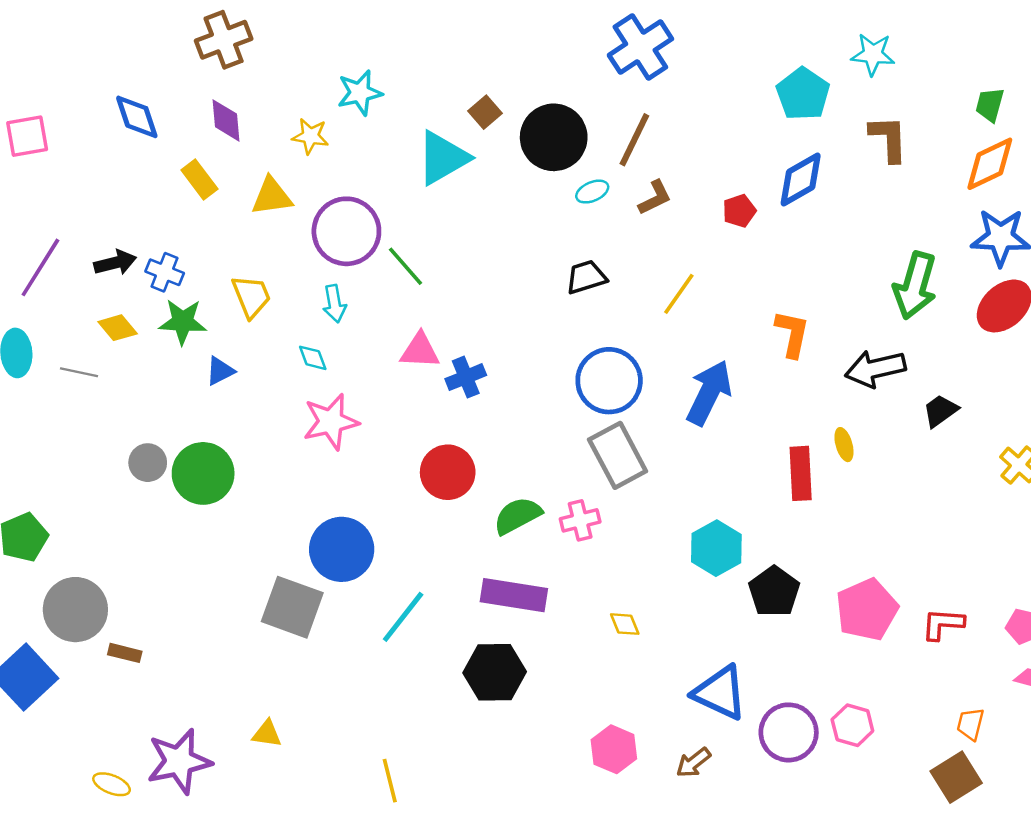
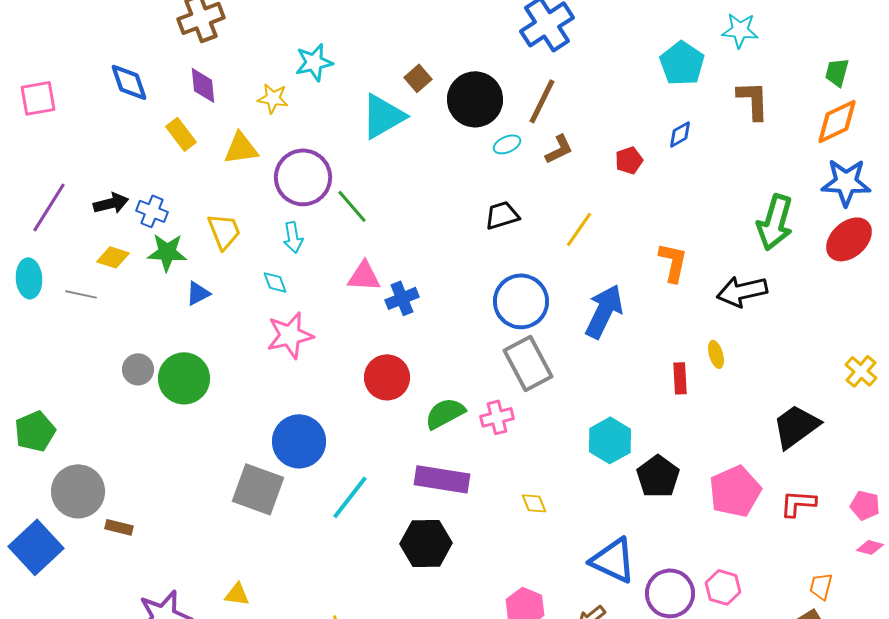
blue diamond: (801, 179) -> (680, 134), size x0.6
yellow diamond: (118, 328) -> (113, 257), turned -32
black trapezoid: (940, 411) -> (796, 426), moved, size x1.6
red rectangle: (801, 473) -> (680, 378), size x0.7

